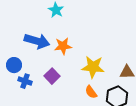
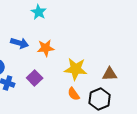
blue arrow: (37, 41) -> (20, 43), size x0.7

